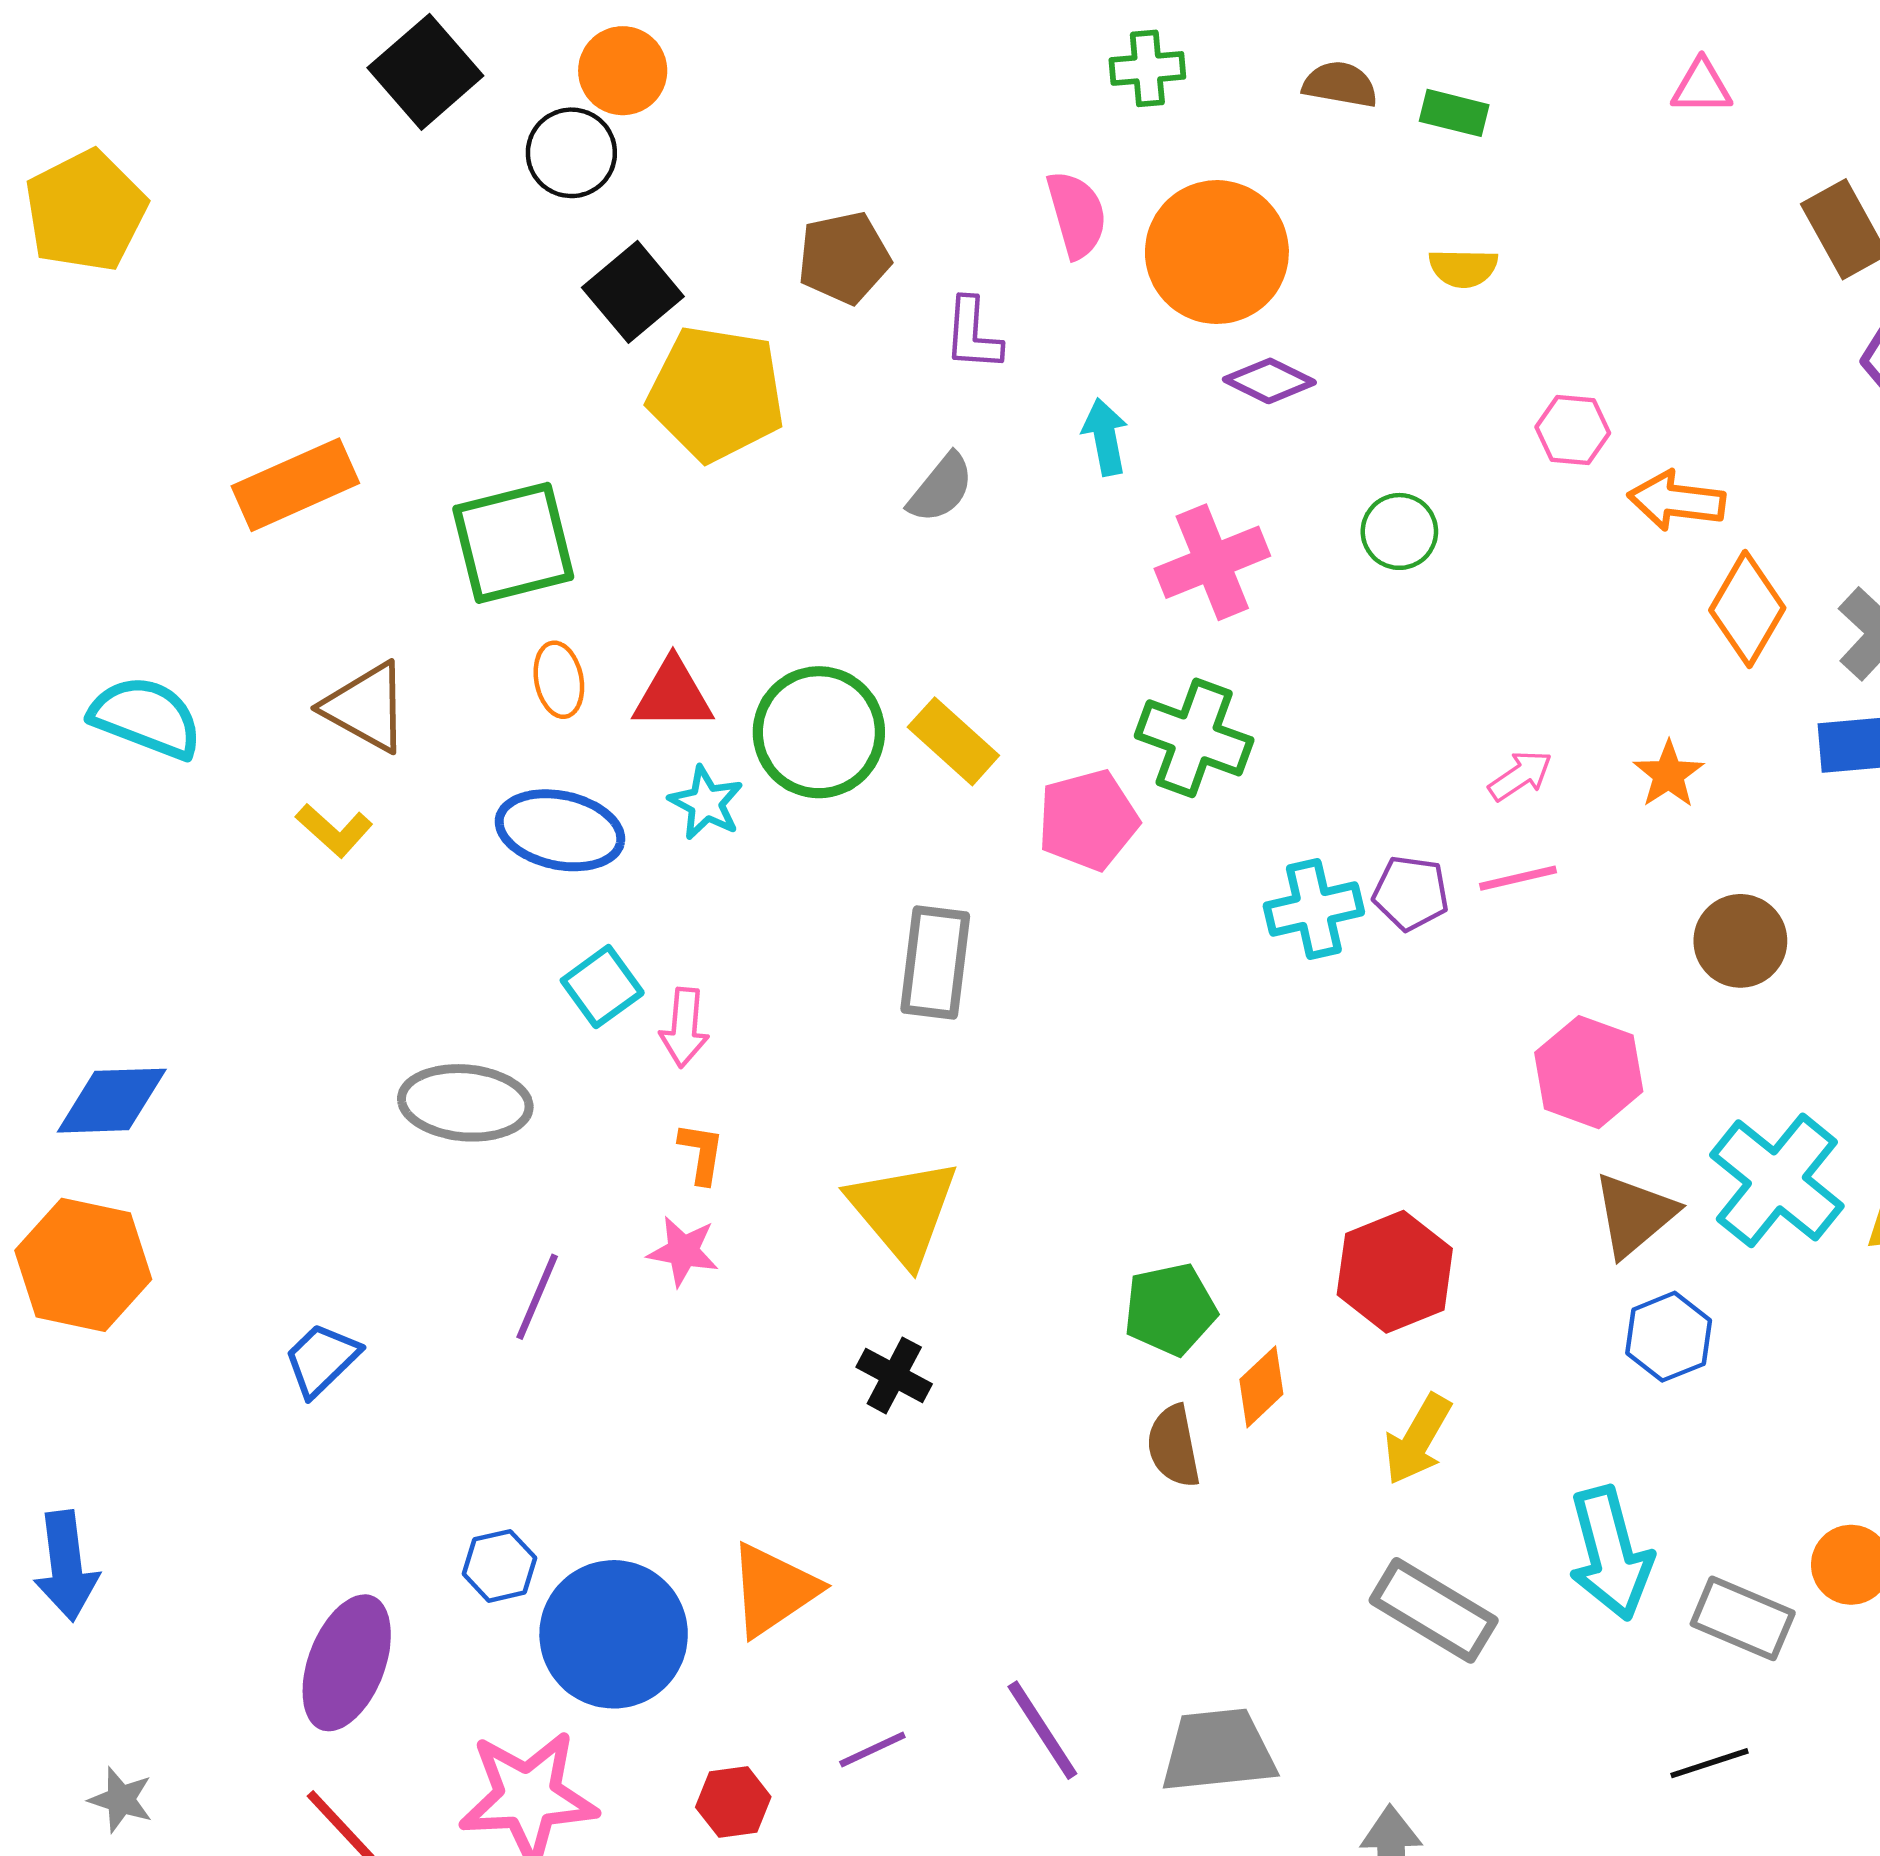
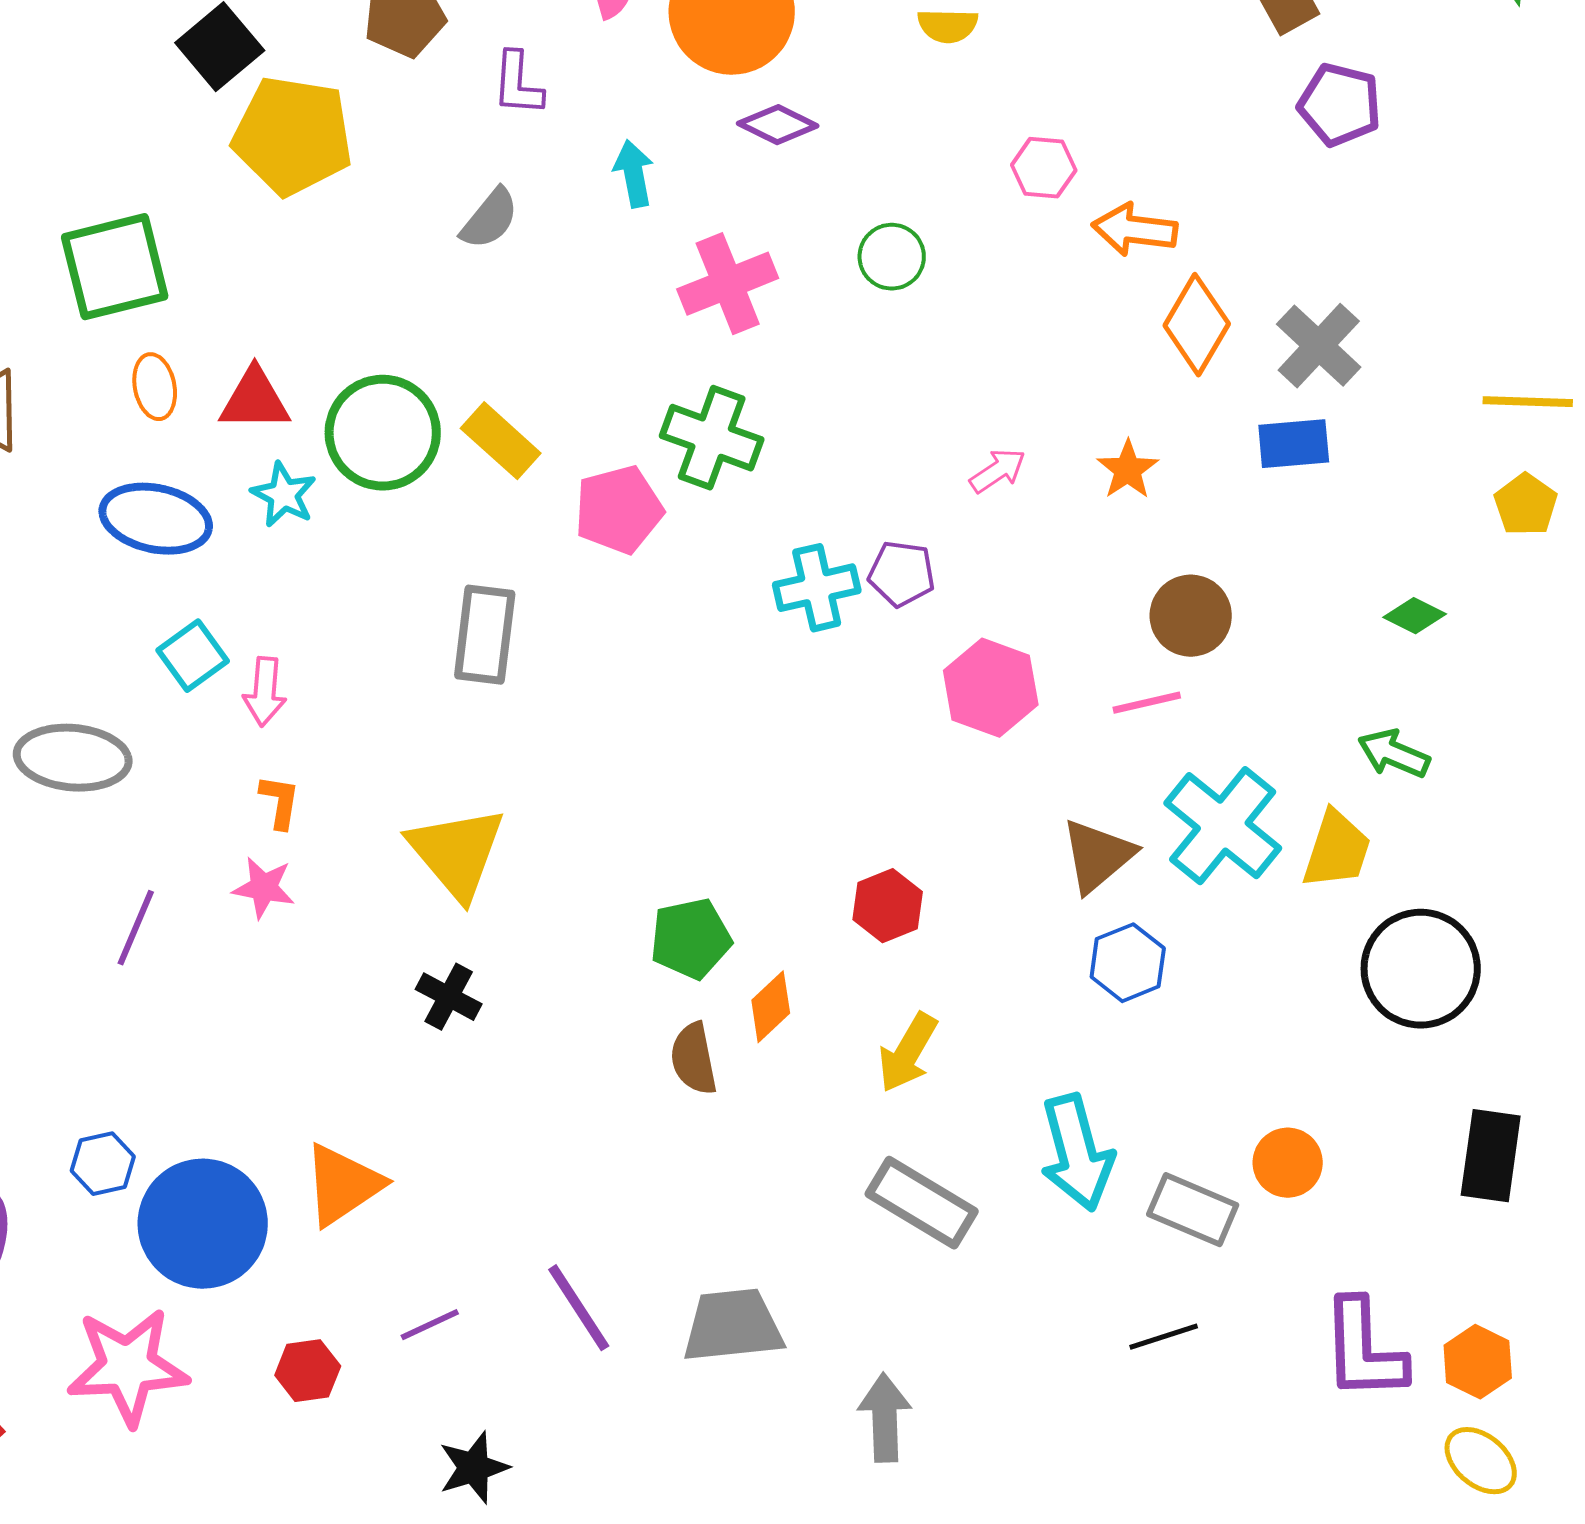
pink line: (1518, 878) -> (1147, 703), moved
pink hexagon: (1589, 1072) -> (991, 688), moved
red hexagon: (1395, 1272) -> (888, 906), size x0.7

